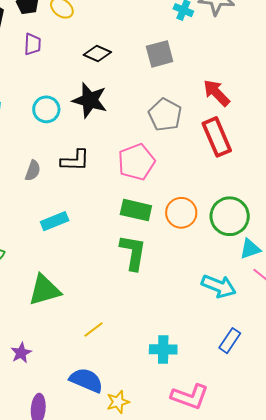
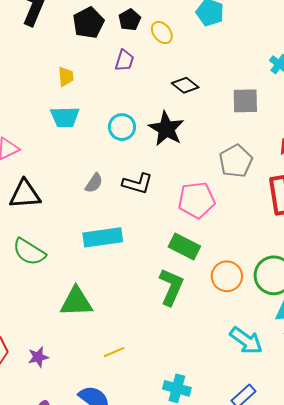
orange circle: (181, 213) -> (227, 276), moved
cyan rectangle: (55, 221) -> (103, 237), size x1.4

